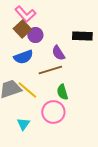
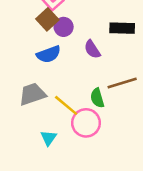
brown line: (50, 70) -> (122, 83), moved
yellow line: (27, 90) -> (66, 105), moved

